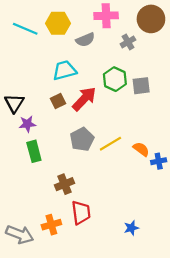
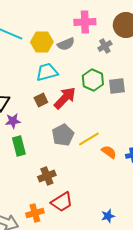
yellow hexagon: (58, 23) -> (42, 42), moved
orange semicircle: (141, 149) -> (109, 152), moved
red trapezoid: (81, 213) -> (62, 202), turned 65

